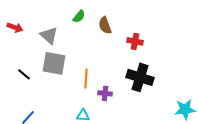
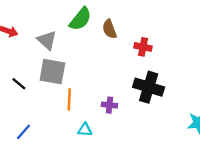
green semicircle: (79, 16) -> (80, 19), size x1.6
orange line: (86, 78) -> (69, 99), moved

